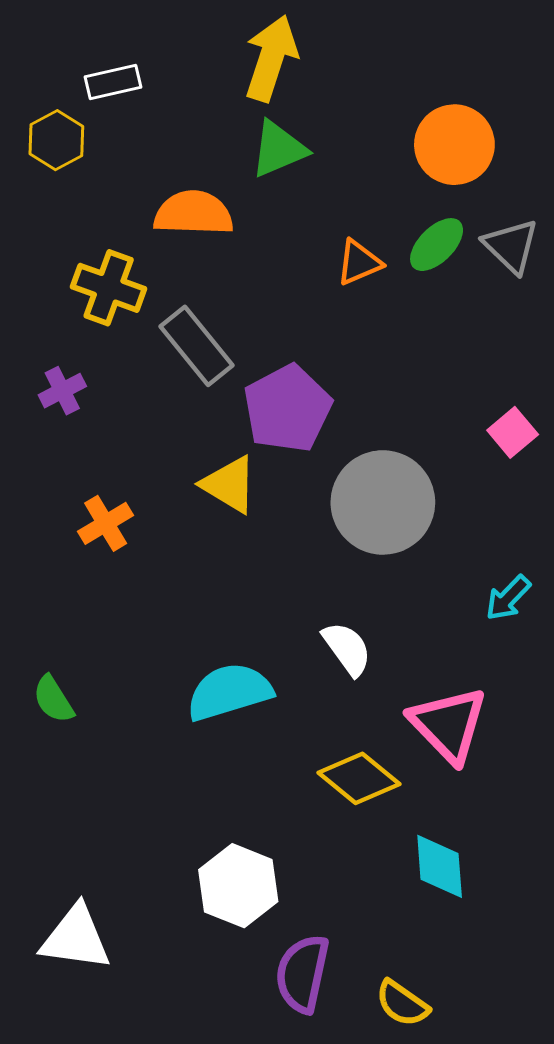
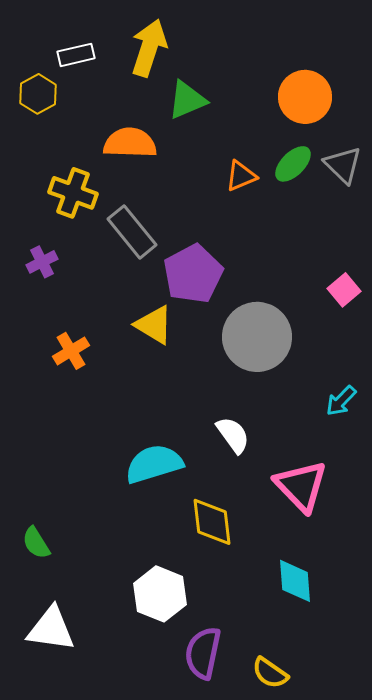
yellow arrow: (271, 58) -> (149, 48), moved
green semicircle: (53, 699) -> (36, 543), moved
yellow diamond: (359, 778) -> (212, 522), moved, turned 44

